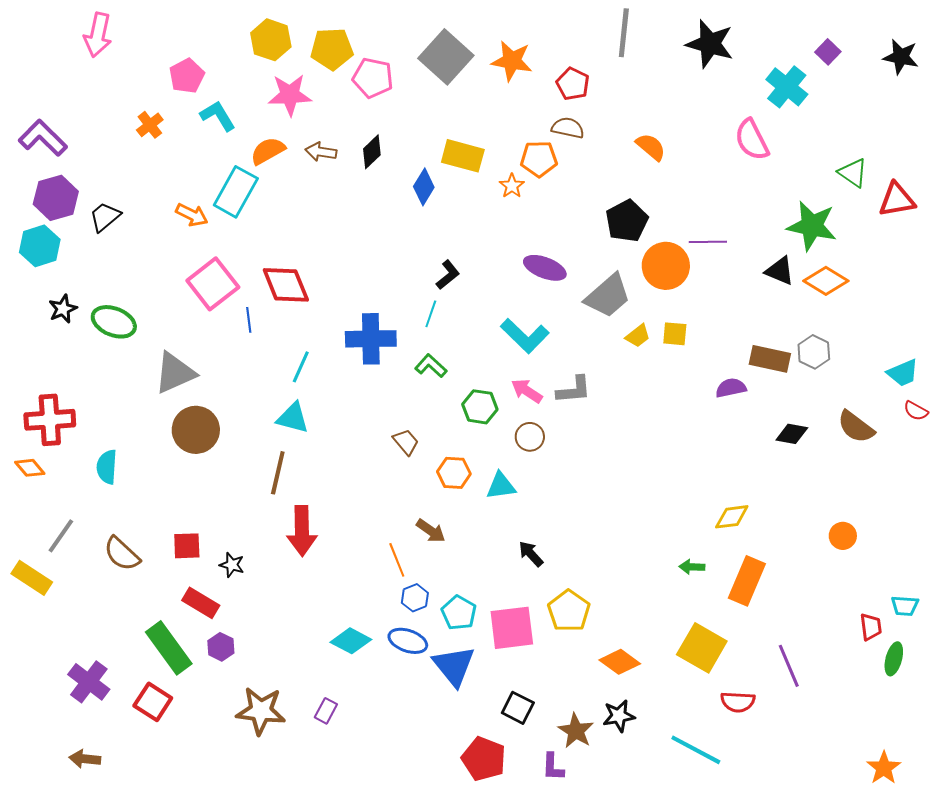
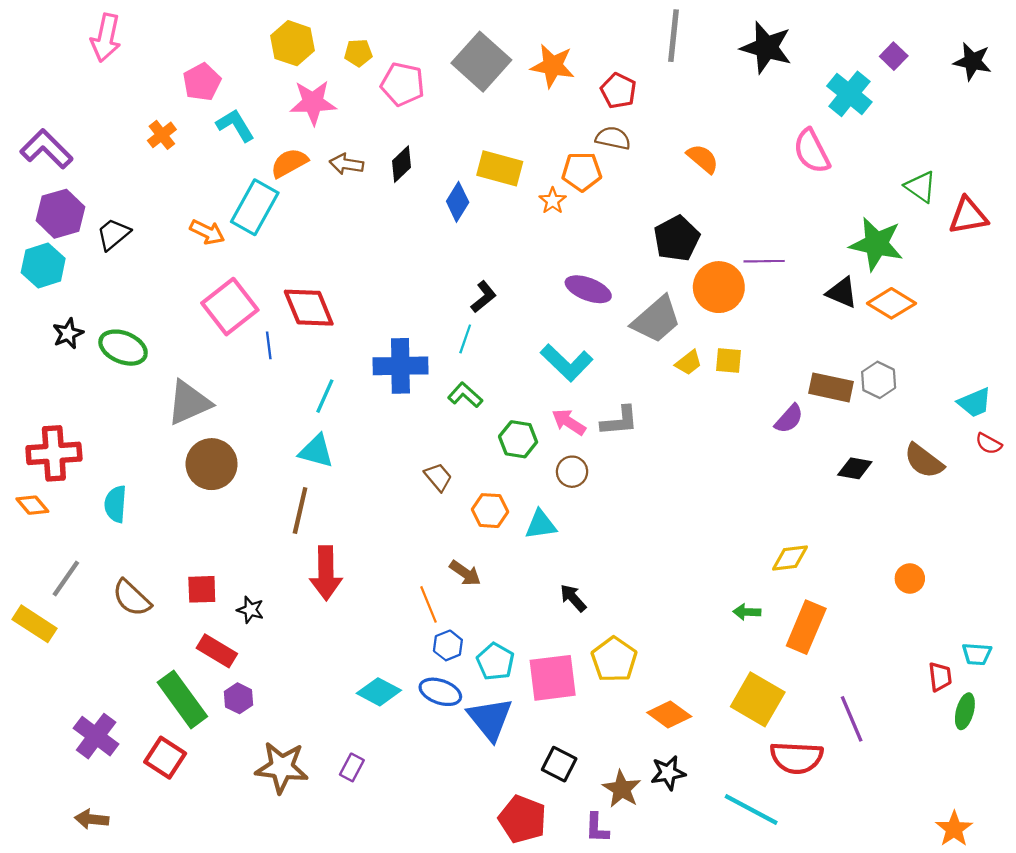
yellow pentagon: (332, 49) -> (358, 53), size x0.6
purple semicircle: (731, 388) -> (789, 419), turned 144
red semicircle: (738, 702) -> (797, 758), size x1.4

